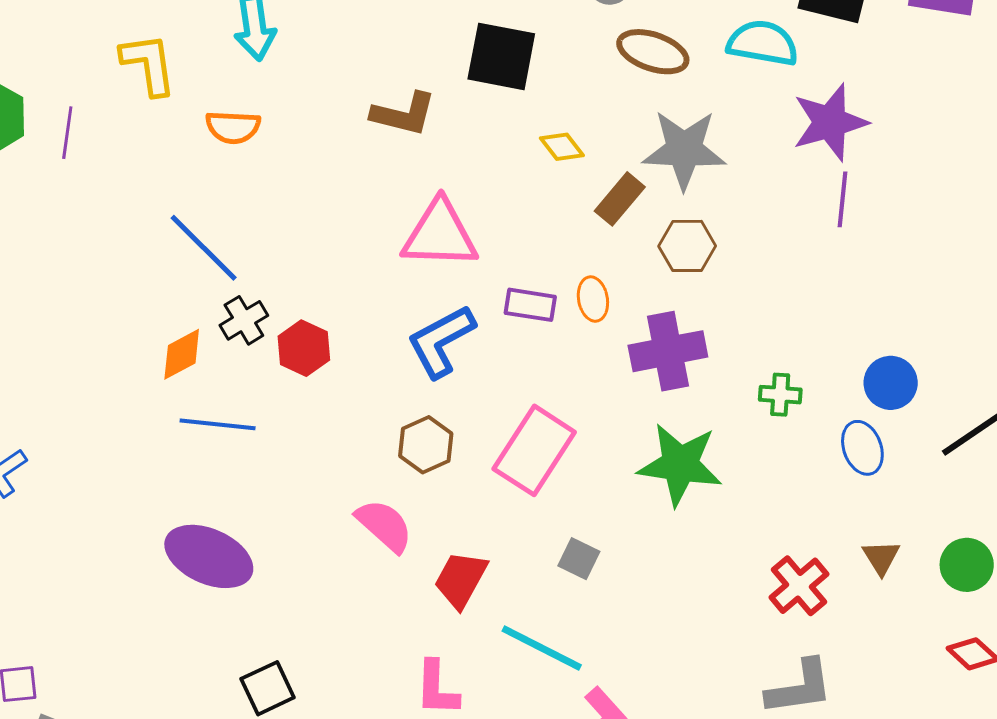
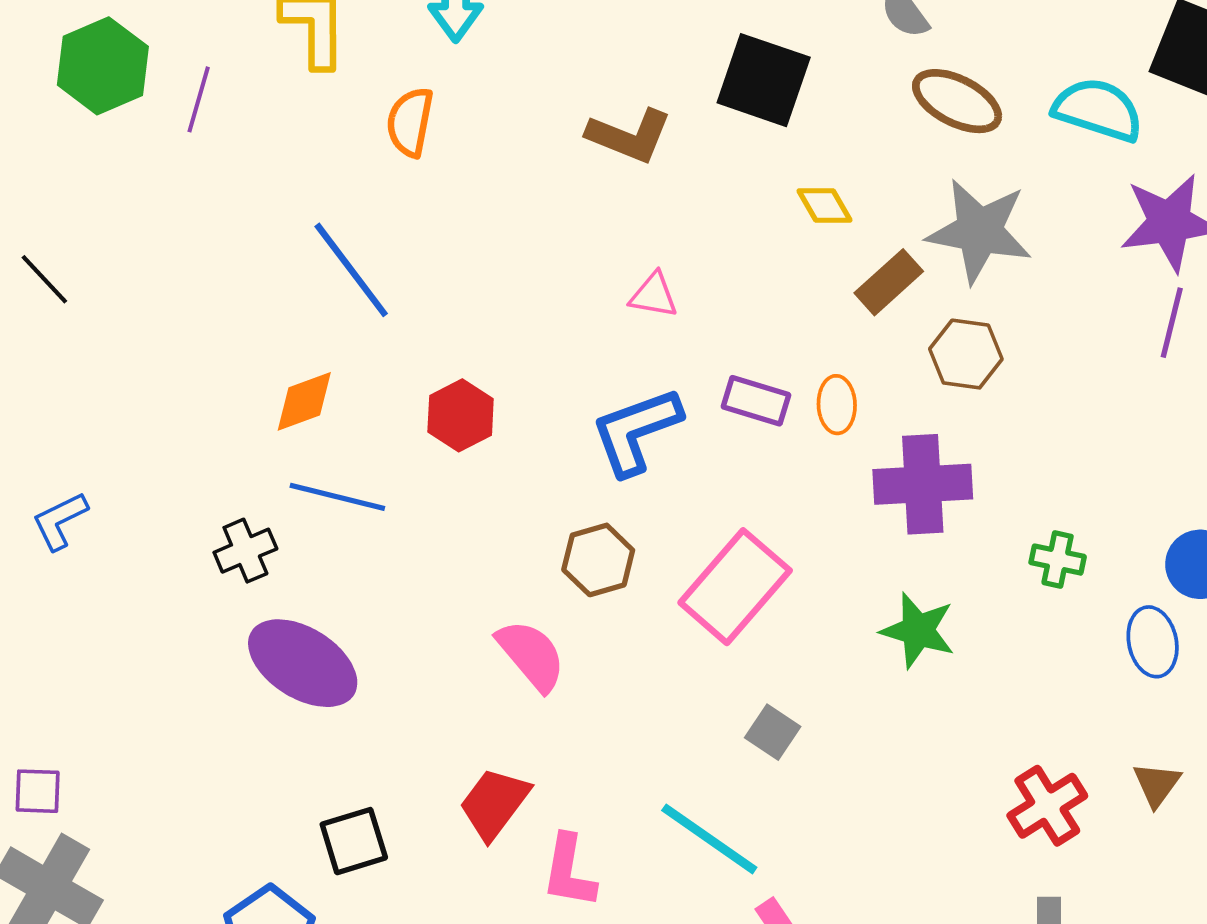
orange semicircle: (233, 127) -> (410, 122), turned 90
pink triangle: (440, 234) -> (654, 295), size x0.5
black cross: (244, 320) -> (245, 551), moved
green star: (680, 465) -> (918, 630), size x0.7
red trapezoid: (461, 580) -> (494, 803), moved

